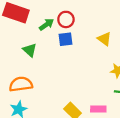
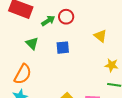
blue square: (66, 39) -> (63, 48), moved
orange semicircle: (21, 84) -> (23, 74), turned 125

